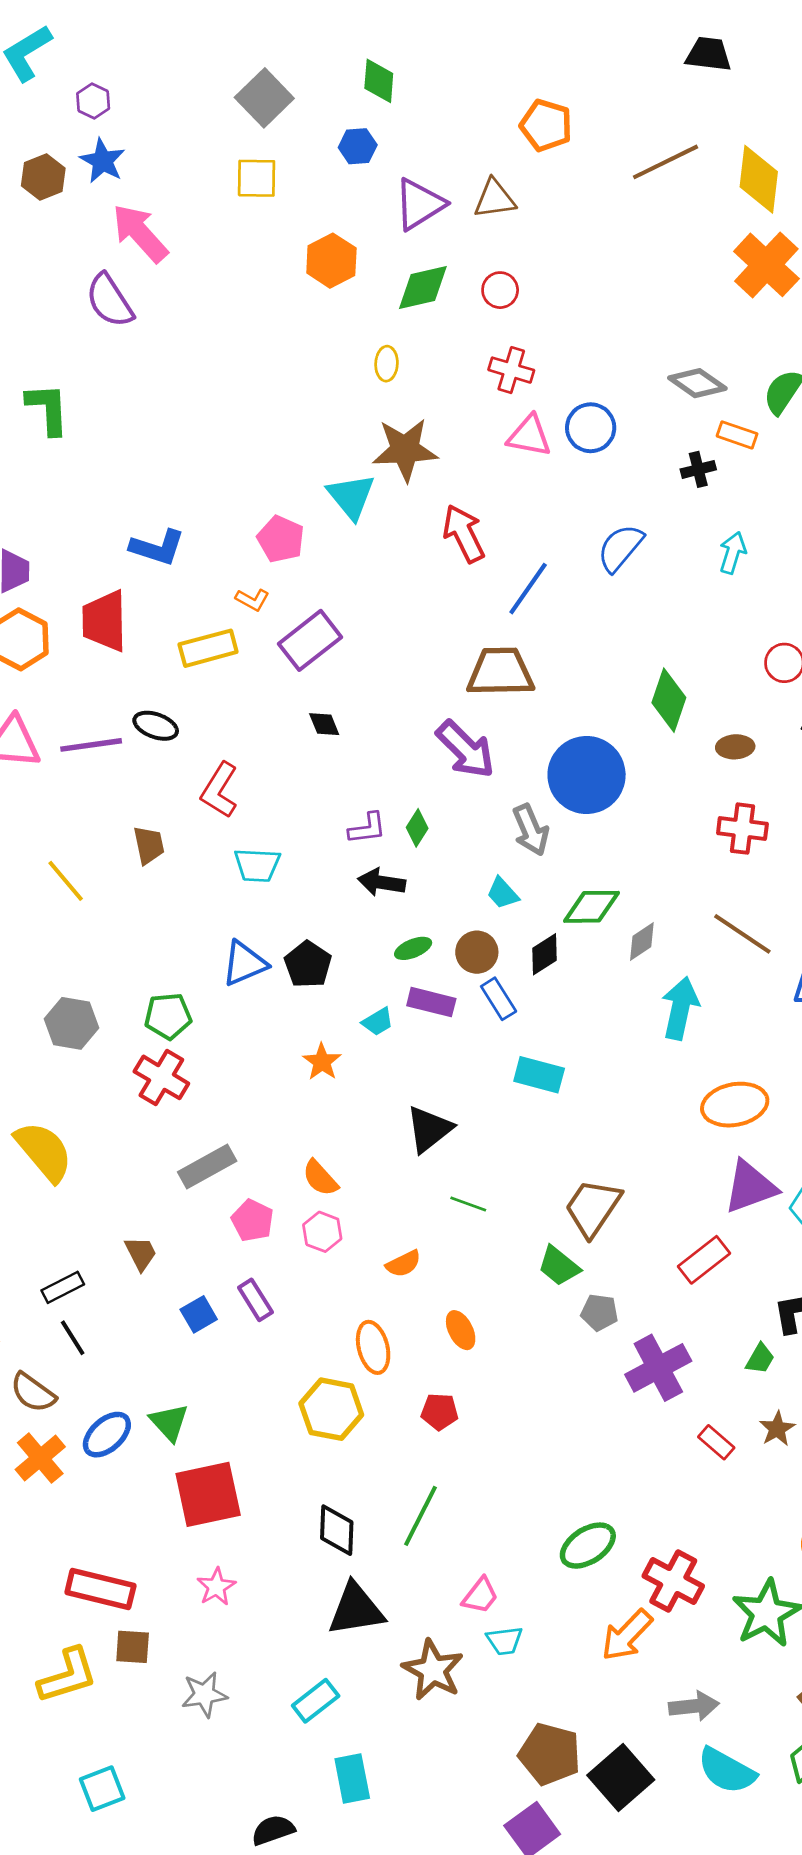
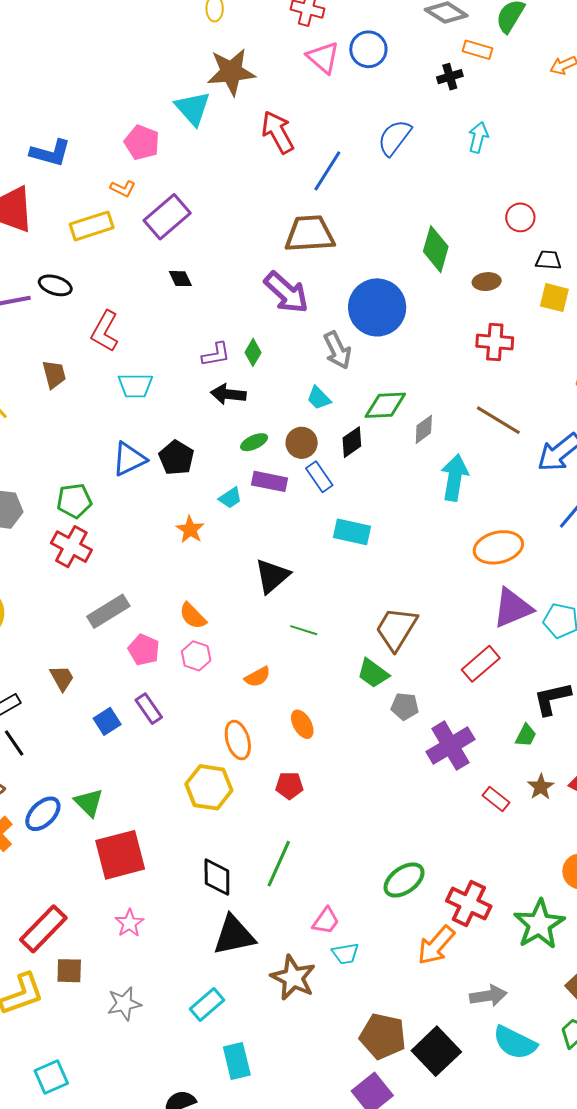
pink triangle: (529, 436) -> (323, 57), turned 33
red rectangle: (100, 1589) -> (43, 929), turned -57

